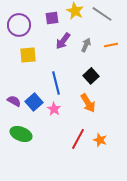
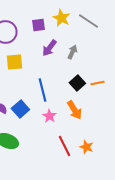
orange line: (111, 45) -> (97, 83), moved
pink star: (54, 109) -> (49, 116), moved
red line: (78, 139) -> (64, 146), turned -55

